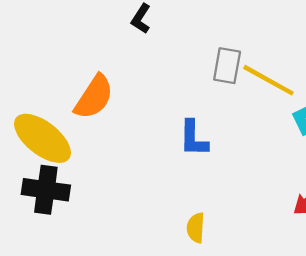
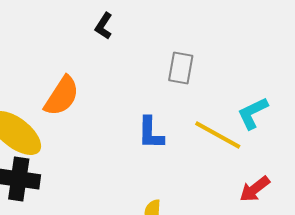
yellow line: (268, 80) -> (218, 135), moved

